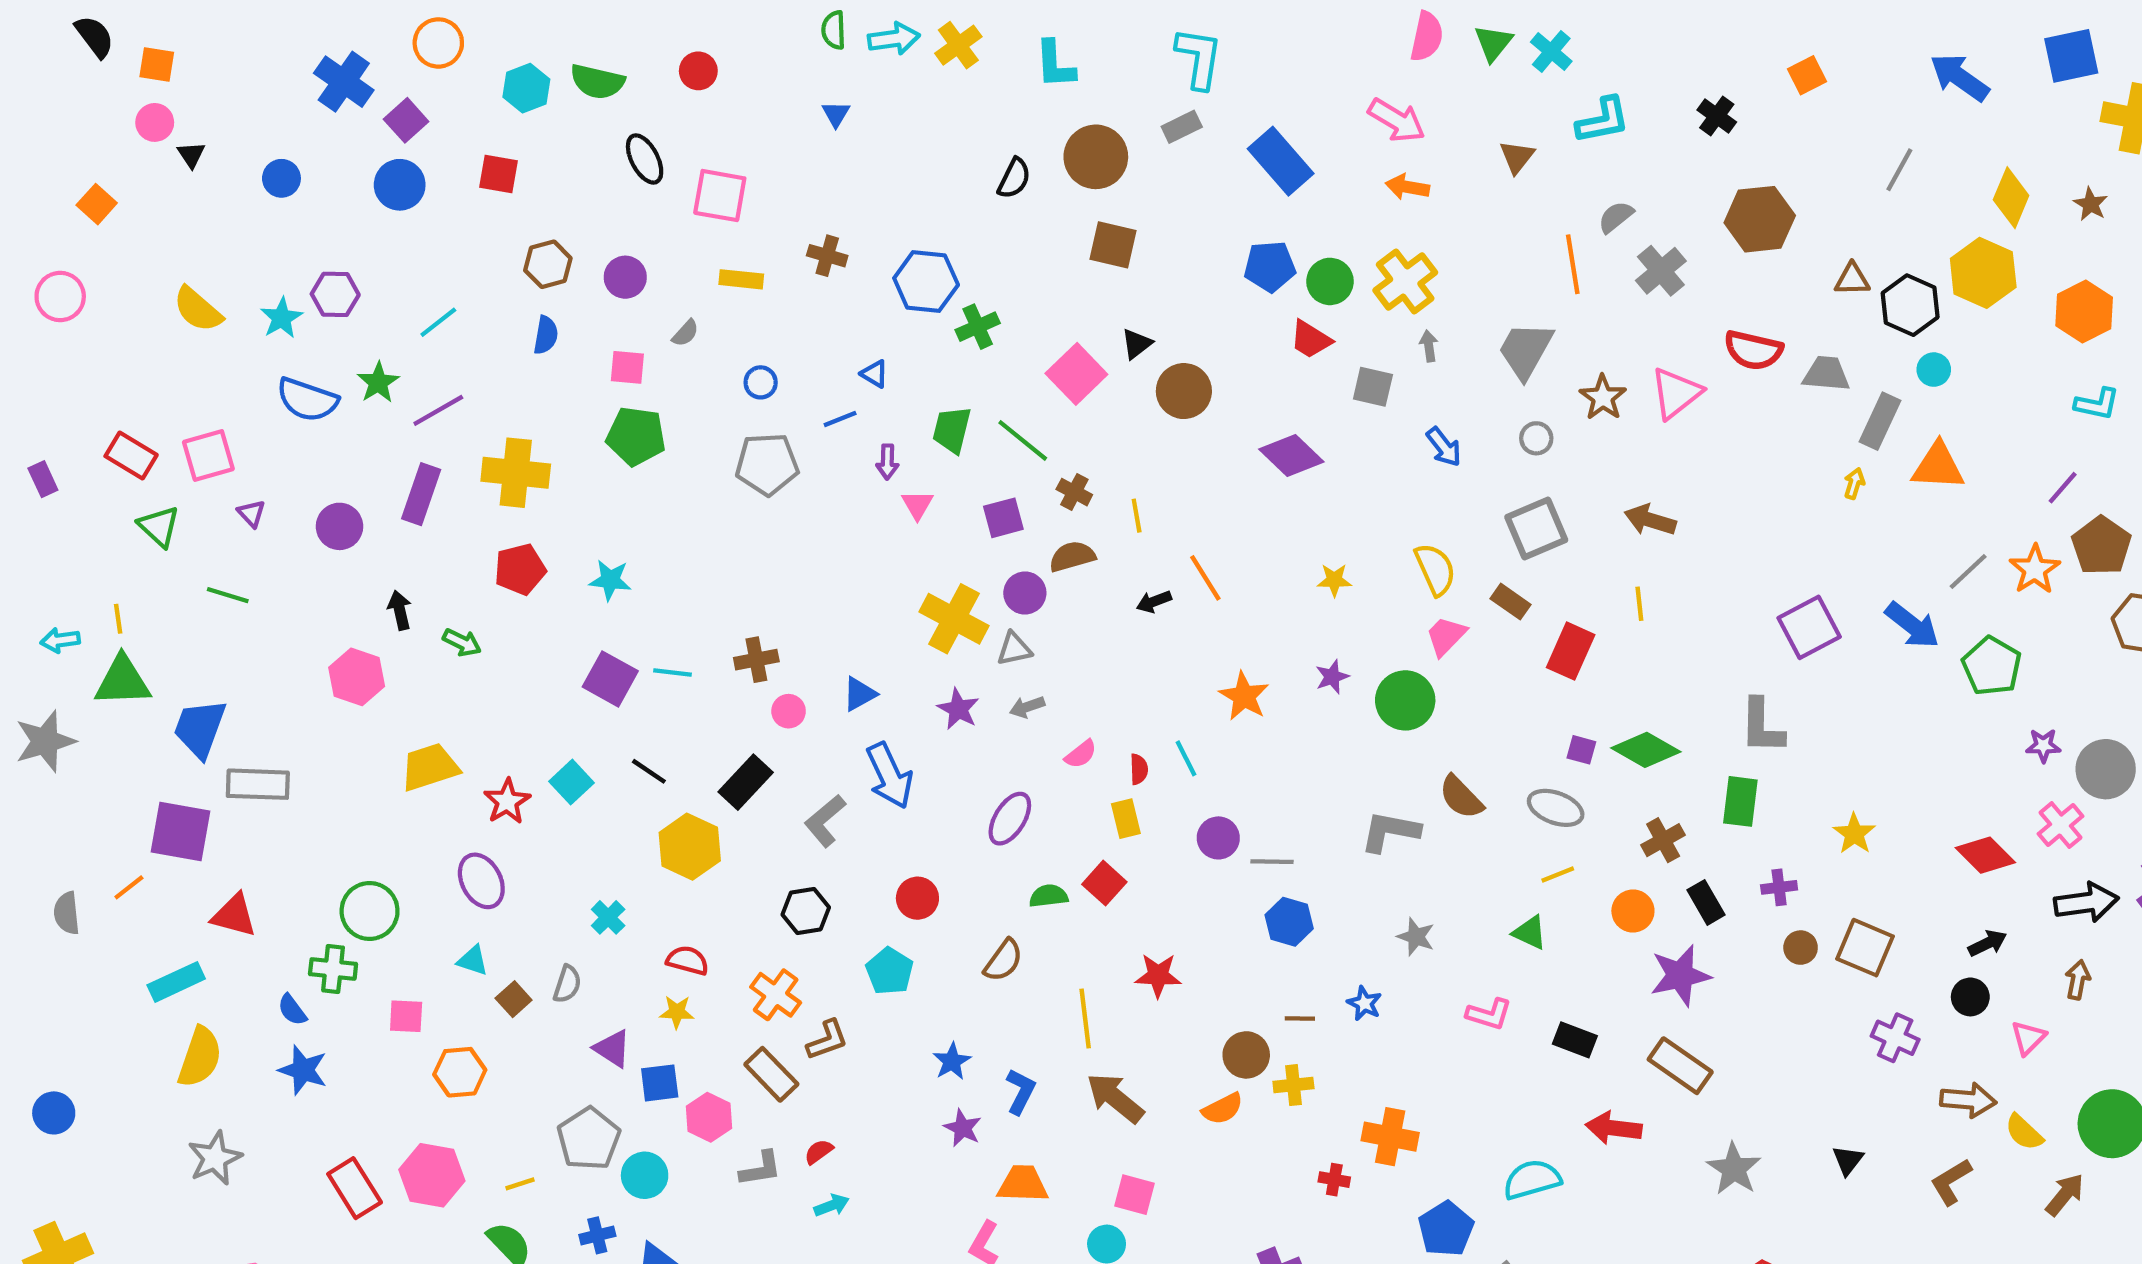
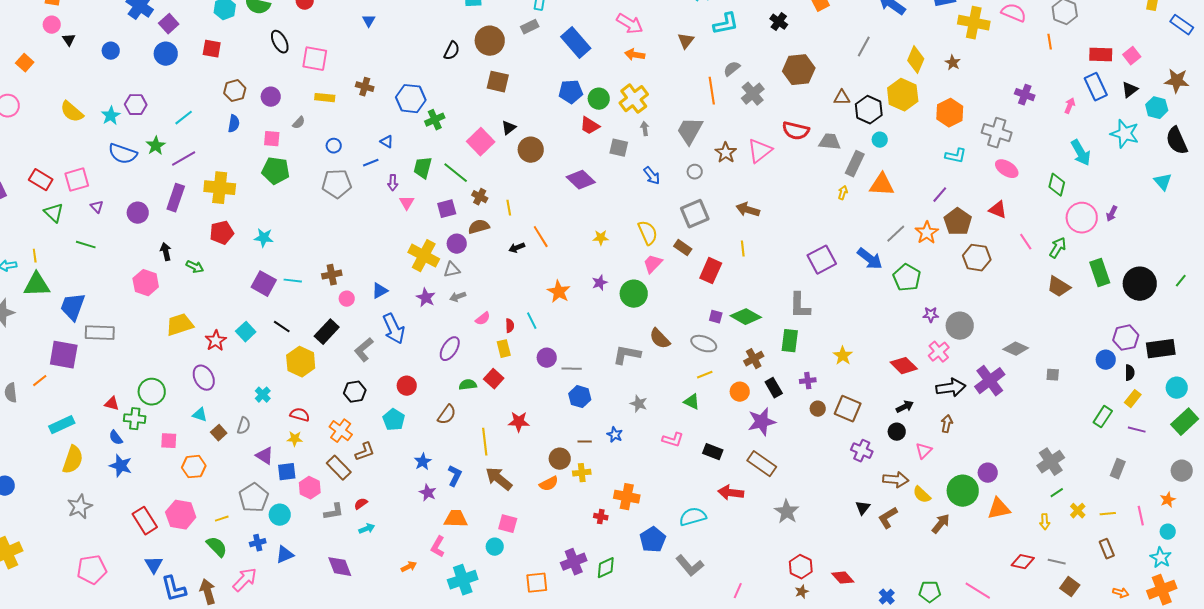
red triangle: (234, 915) -> (112, 404), moved, size x0.7
black triangle: (1848, 1160) -> (863, 508), moved

